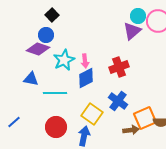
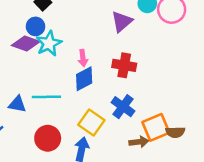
purple triangle: (132, 31) -> (122, 22), moved
cyan star: (64, 60) -> (49, 43), moved
red cross: (119, 67) -> (124, 65), turned 30
blue triangle: (31, 79) -> (17, 104), moved

